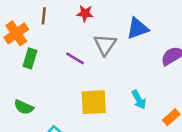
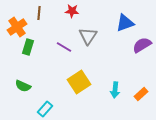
blue triangle: (138, 28) -> (125, 23), moved
cyan arrow: (139, 100) -> (115, 90), moved, turned 35
yellow square: (94, 102) -> (79, 82), turned -30

